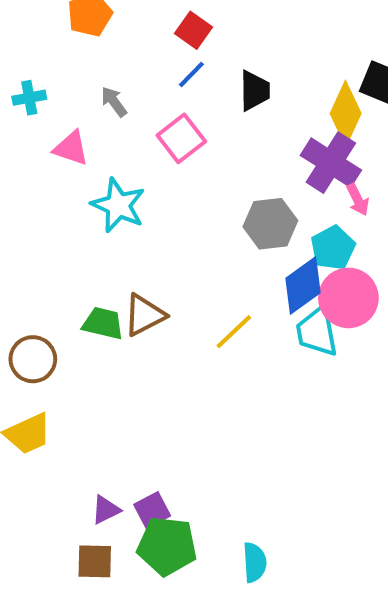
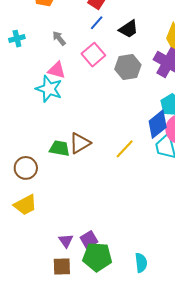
black trapezoid: (255, 91) -> (128, 29), turned 60
pink triangle: (71, 148) -> (57, 70), moved
cyan star: (118, 205) -> (49, 89), moved
gray hexagon: (270, 224) -> (128, 67), moved
purple triangle: (106, 510) -> (66, 241), turned -35

